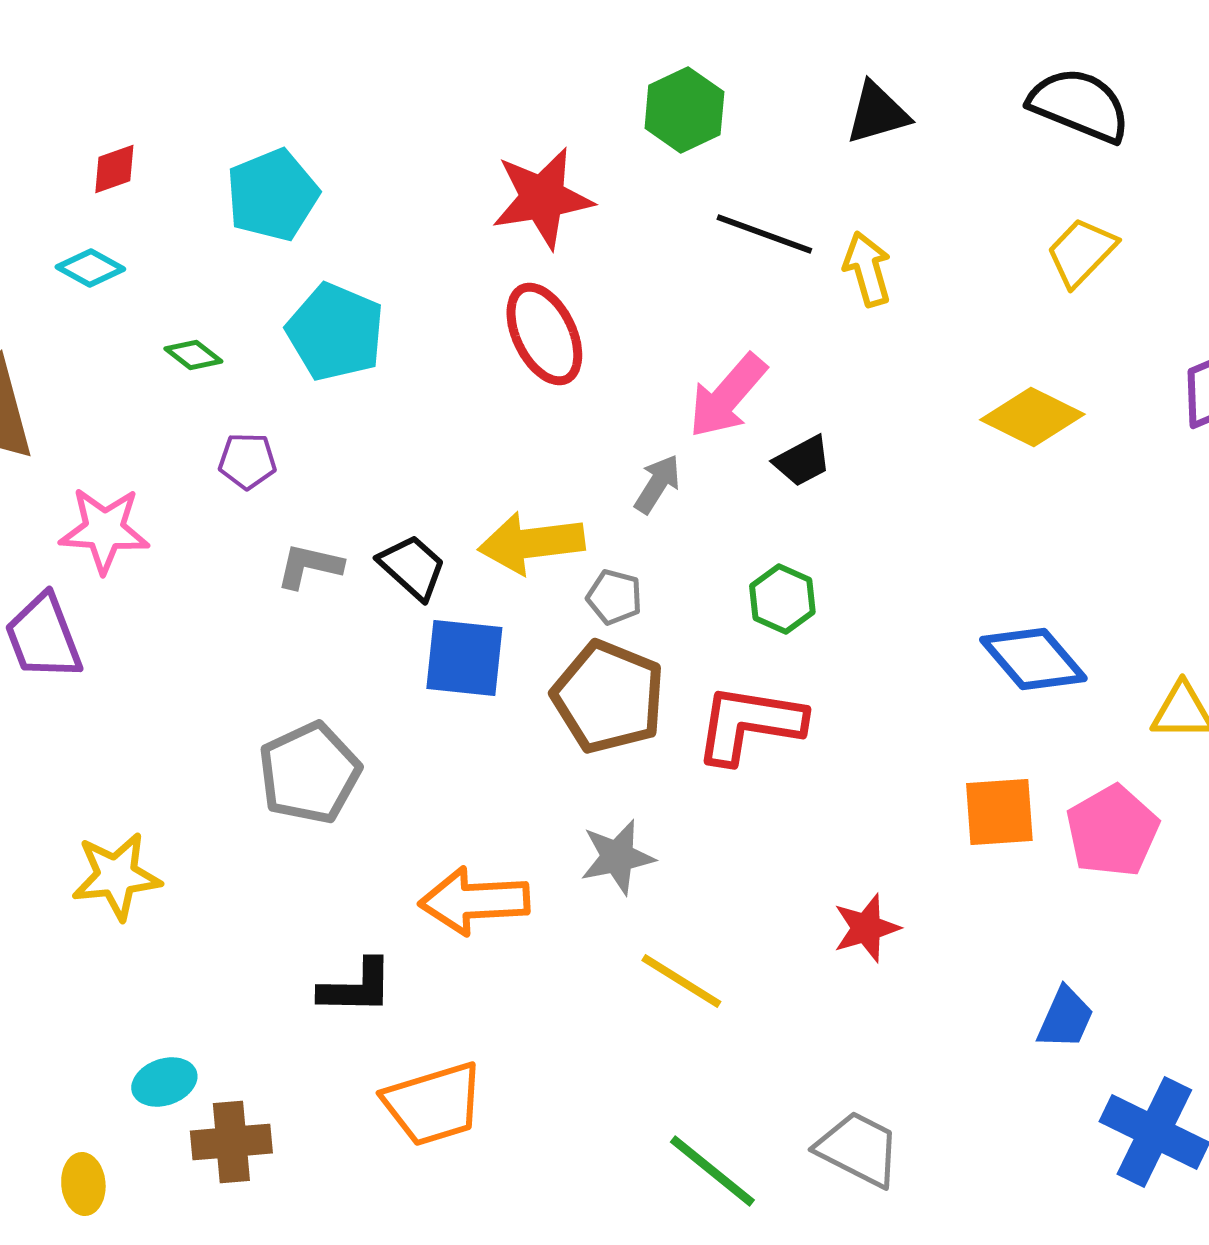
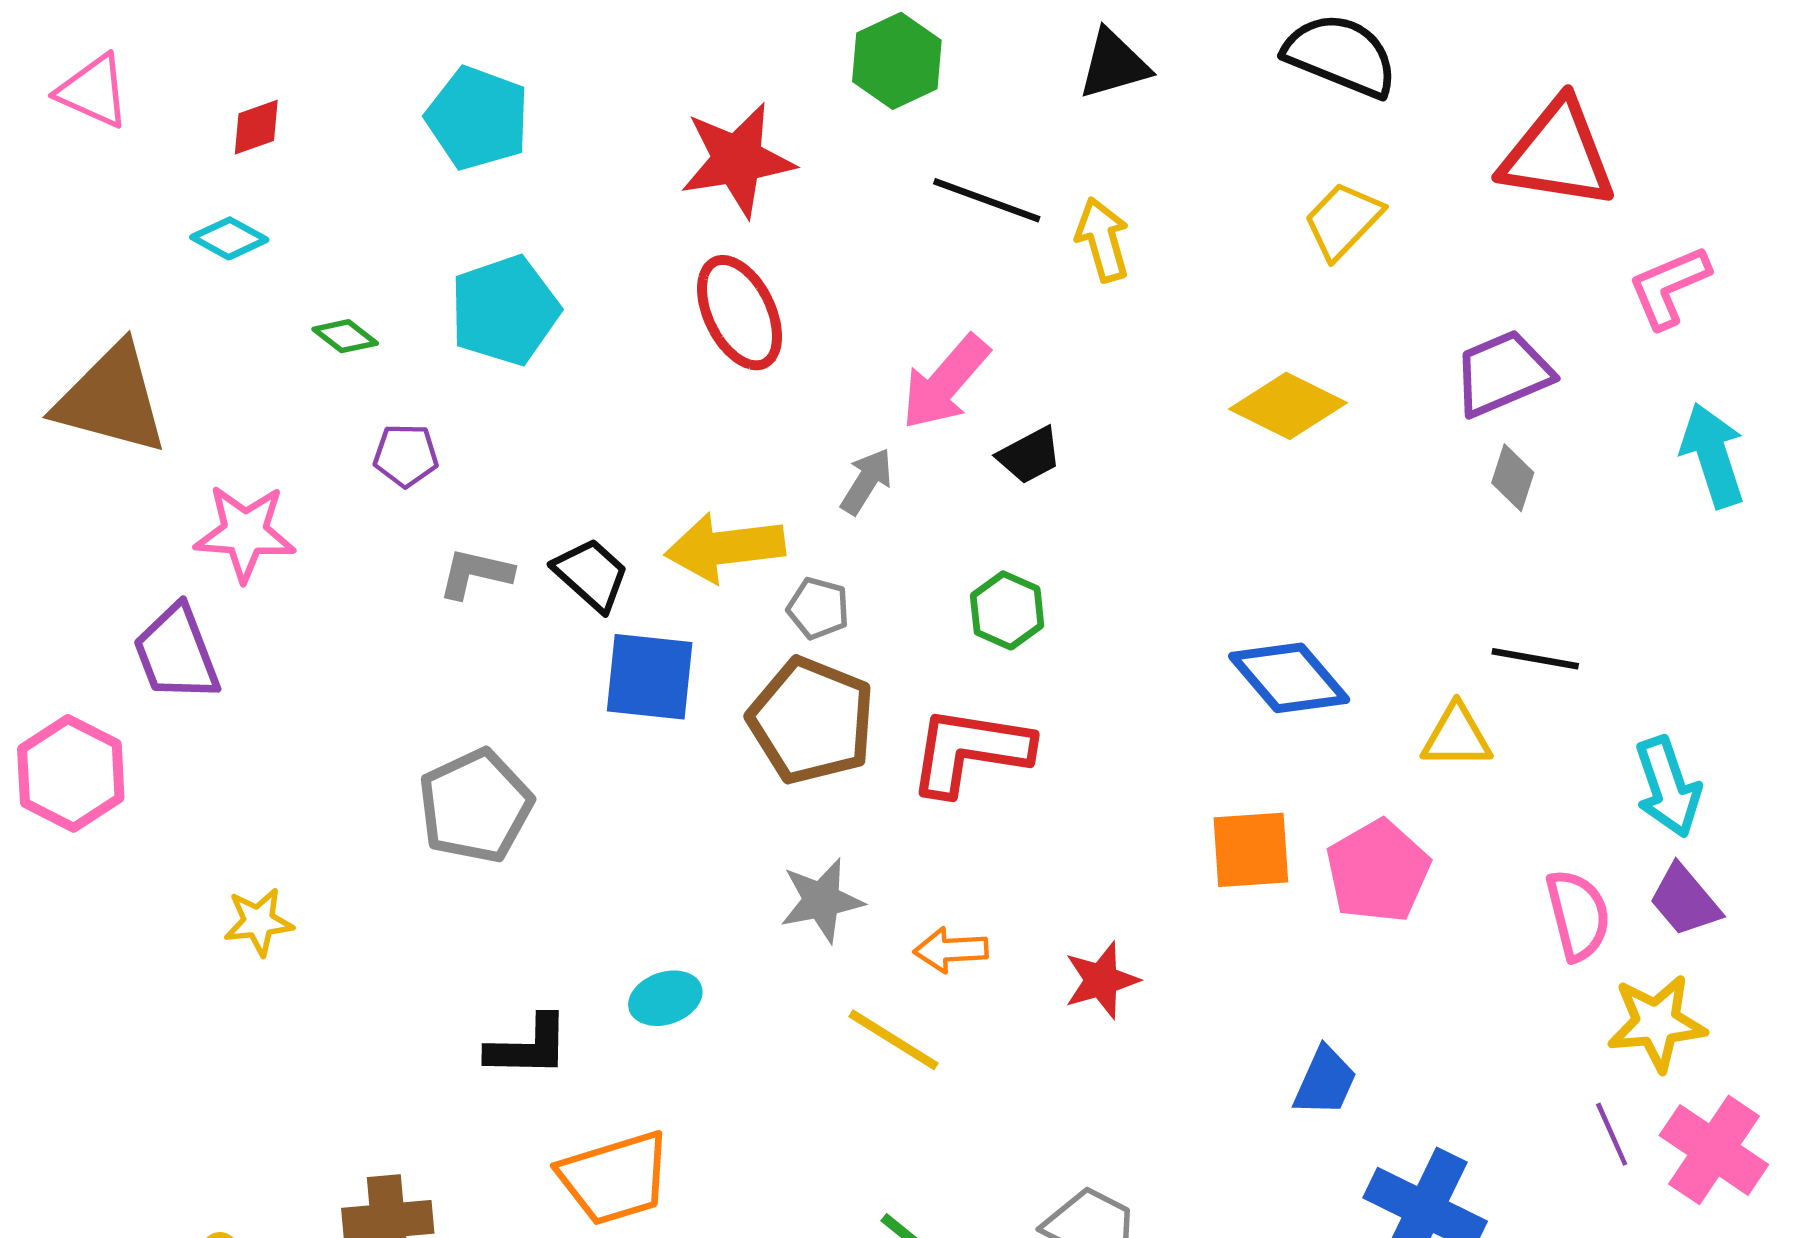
cyan pentagon: (272, 195) -> (478, 118), moved, turned -30
cyan pentagon: (335, 332) -> (505, 310), turned 30
yellow star: (116, 876) -> (259, 922), size x0.7
orange arrow: (474, 901) -> (951, 950), moved, size x0.6
cyan ellipse: (164, 1082) -> (665, 998), moved

